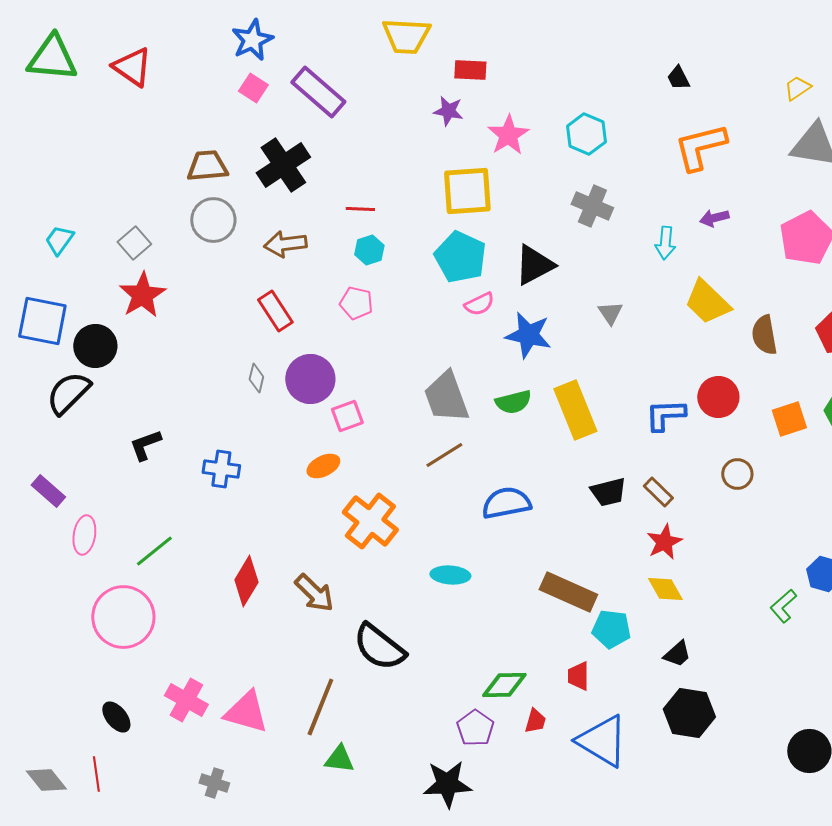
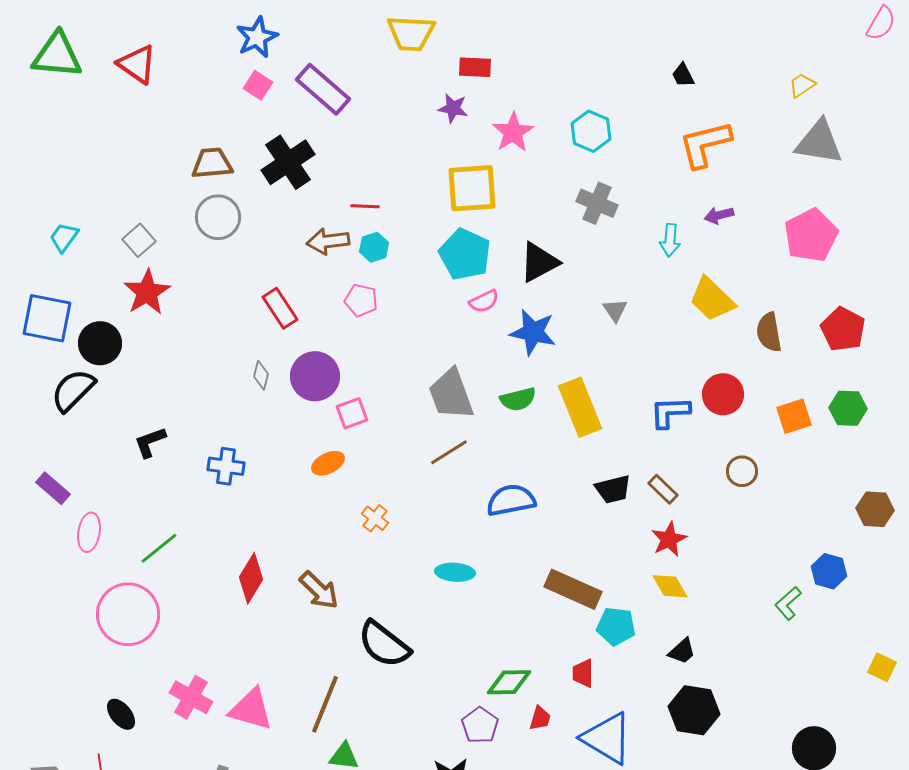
brown arrow: (285, 244) -> (328, 241), moved
orange cross: (370, 521) -> (375, 518), size x0.5

